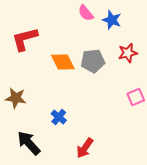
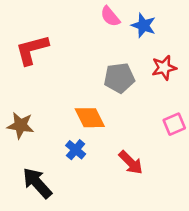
orange diamond: (63, 62) -> (90, 118), moved
red arrow: (85, 148) -> (131, 163), moved, turned -80

